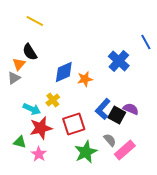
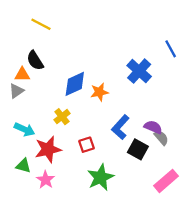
orange triangle: (19, 64) -> (22, 75), turned 48
cyan arrow: (32, 109) -> (25, 129), moved
black square: (117, 115) -> (138, 149), moved
red square: (74, 124) -> (87, 145), size x0.6
gray semicircle: (110, 140) -> (161, 138), moved
pink rectangle: (125, 150) -> (166, 181), moved

